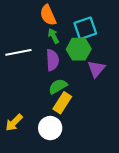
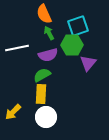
purple semicircle: (52, 60) -> (48, 55), turned 78
green semicircle: (58, 86) -> (42, 75), moved
yellow rectangle: (62, 103) -> (41, 94), moved, turned -30

